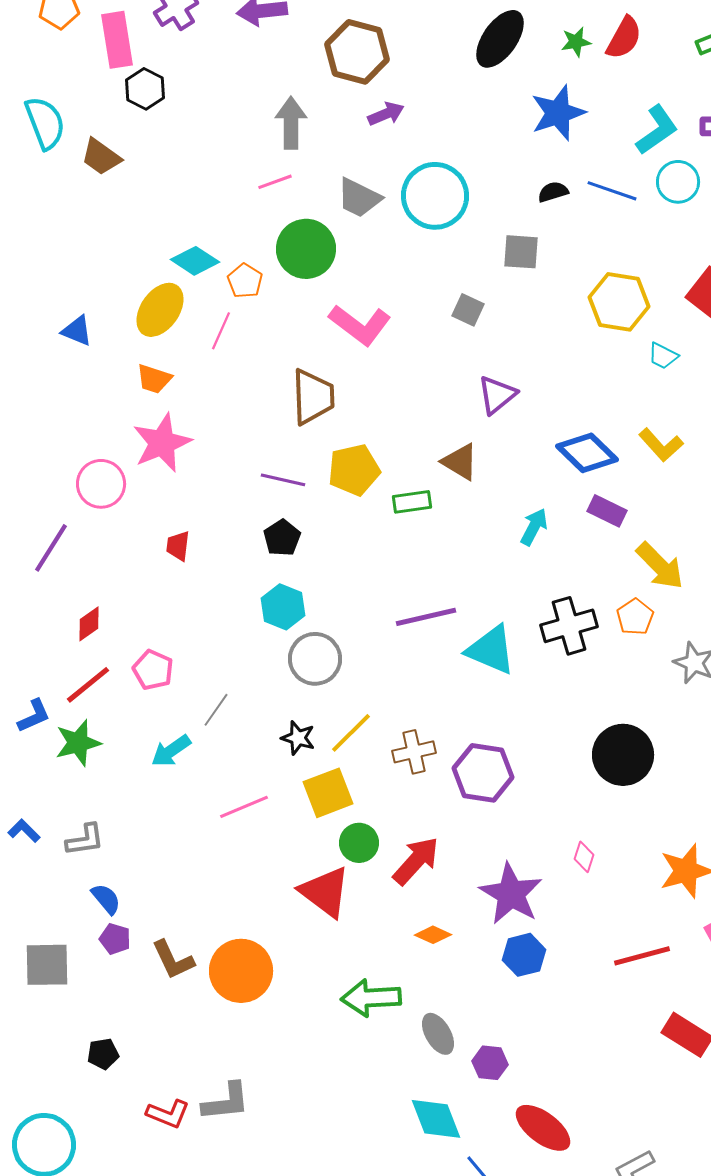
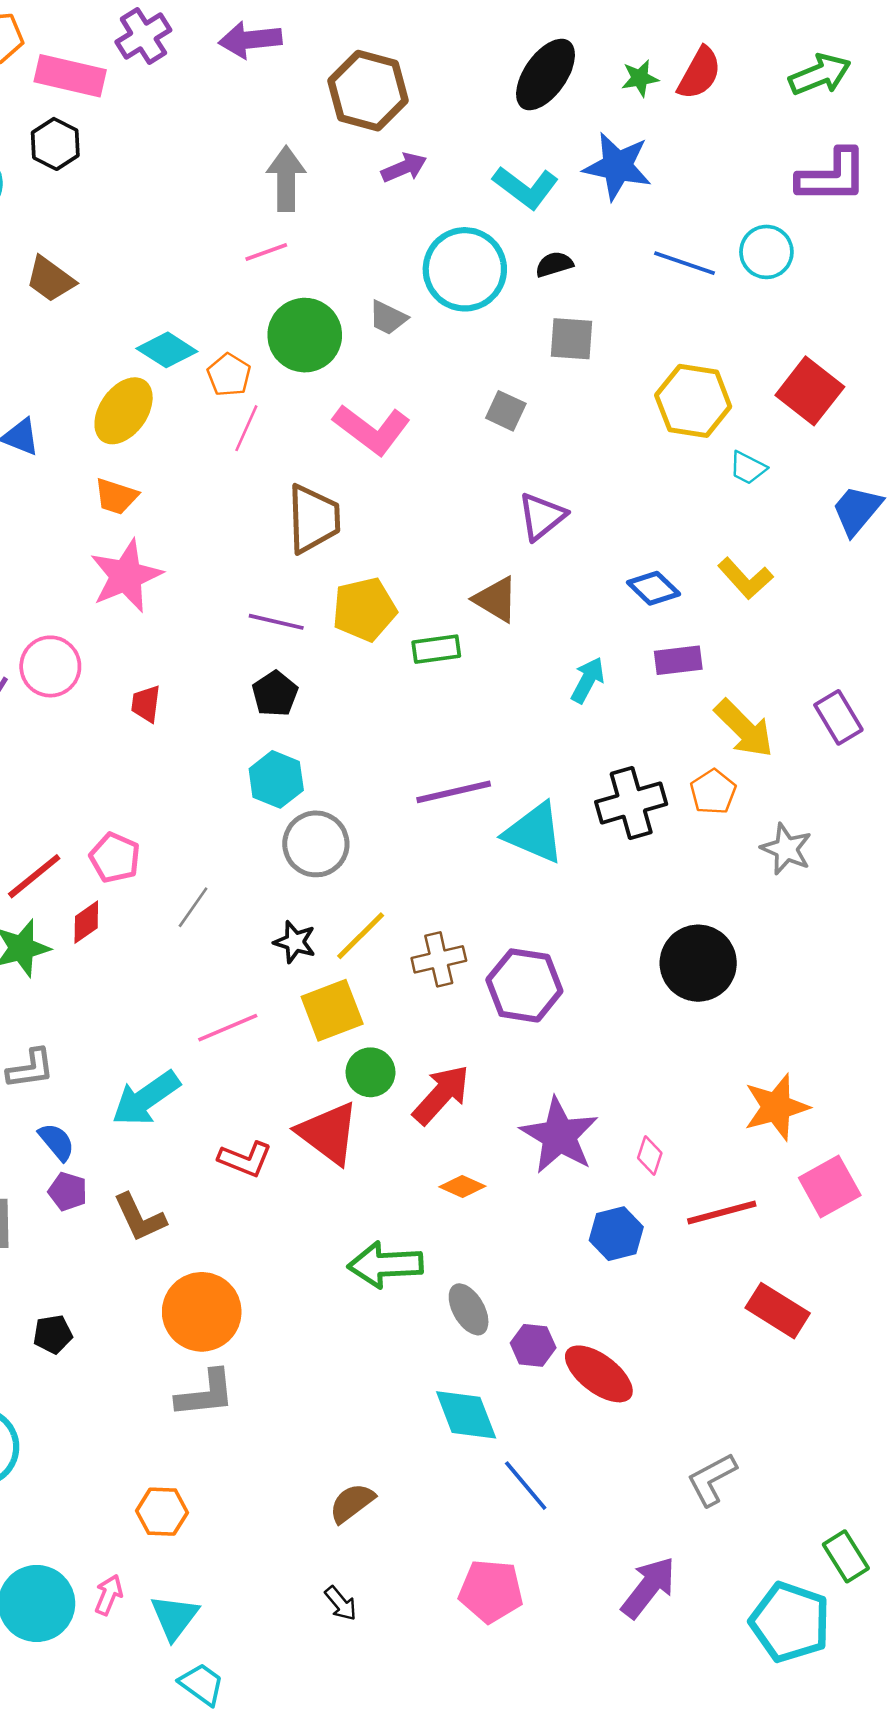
pink rectangle: (117, 40) -> (70, 76), turned -68
black hexagon: (145, 89) -> (55, 144), moved
blue star: (558, 113) -> (617, 166), turned 30
cyan L-shape: (657, 130) -> (526, 187), moved, turned 72
brown trapezoid: (101, 157) -> (50, 279), moved
black semicircle: (553, 192) -> (554, 264), moved
gray trapezoid: (359, 198) -> (388, 318), moved, size x0.7
pink line: (221, 331) -> (246, 428), moved
blue diamond: (587, 453) -> (653, 588), size x0.7
pink circle: (101, 484) -> (50, 666), moved
purple rectangle: (607, 511) -> (678, 660), turned -33
red diamond: (89, 624) -> (86, 922), moved
cyan arrow: (171, 751) -> (146, 1098), moved, size x1.4
pink diamond: (584, 857) -> (650, 1155), moved
blue hexagon: (524, 955) -> (616, 1234), moved
orange circle: (241, 971) -> (202, 1312), moved
red L-shape: (168, 1114) -> (245, 1159), moved
red ellipse: (543, 1128) -> (599, 1374), moved

